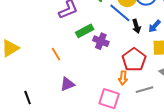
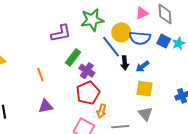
green rectangle: (85, 31) -> (73, 57), turned -36
red pentagon: (134, 60) -> (88, 93), moved

